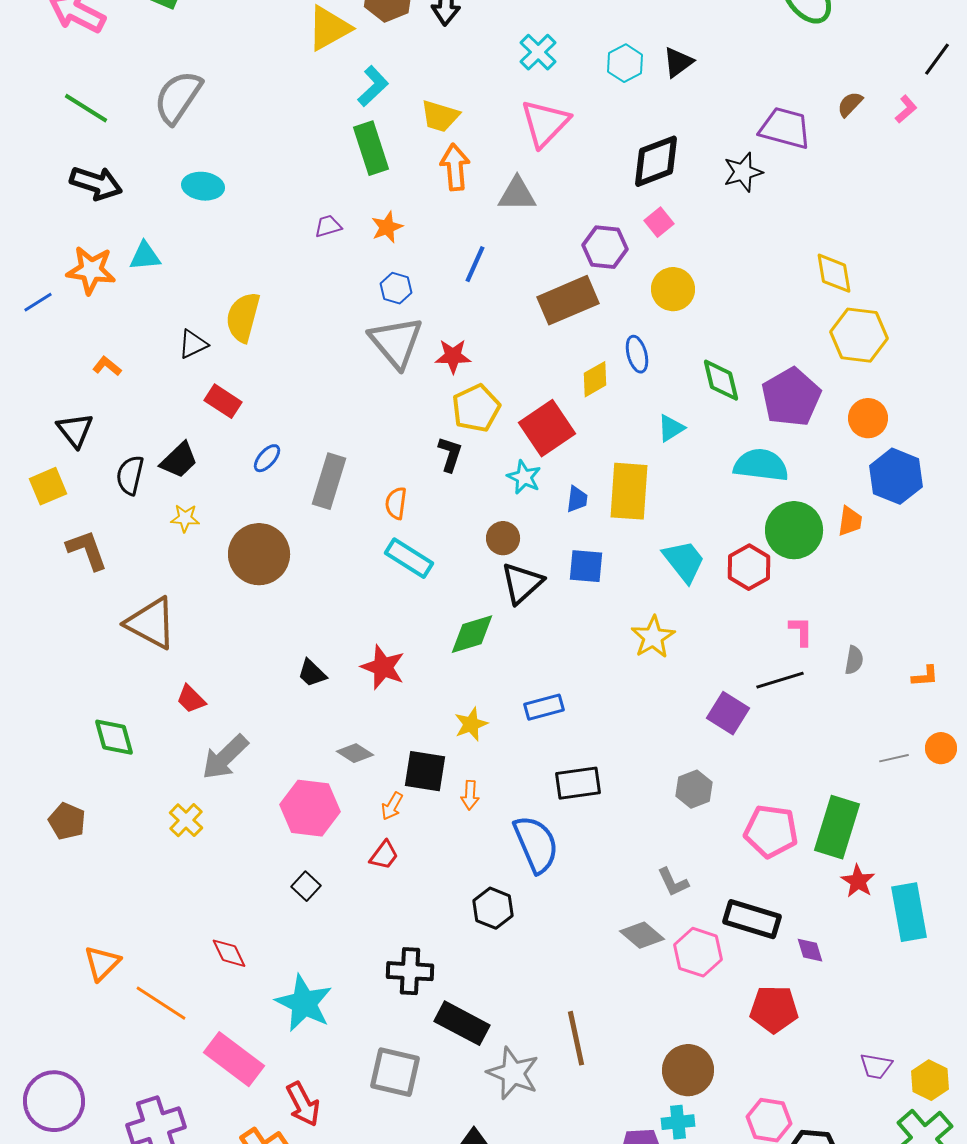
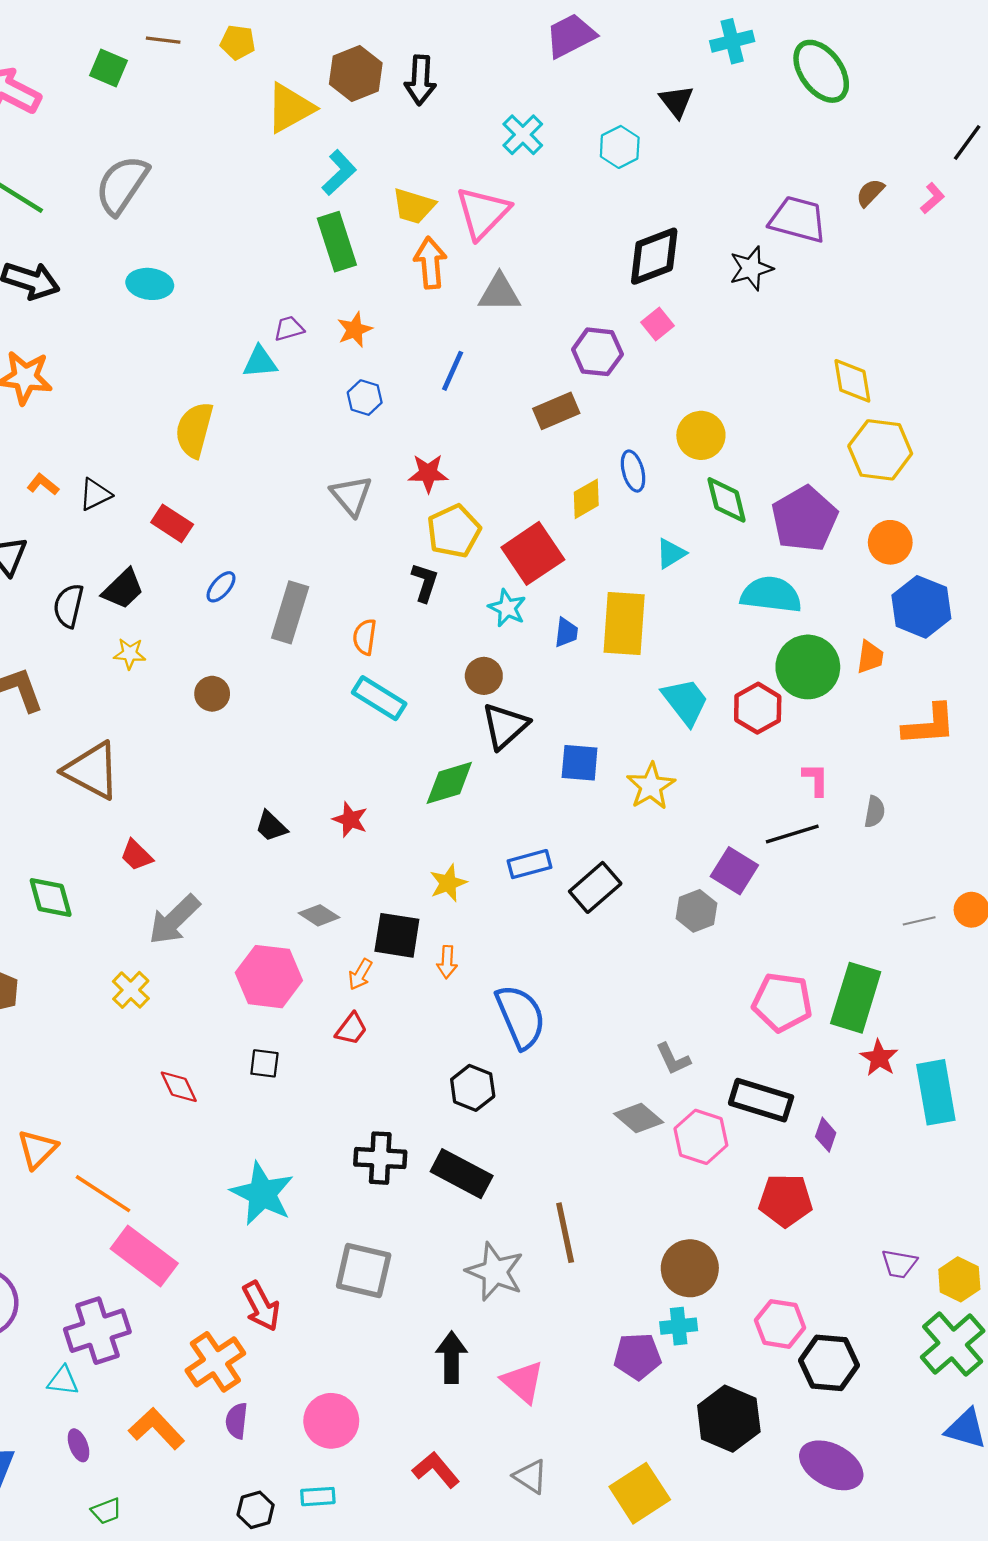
black triangle: (678, 62) -> (676, 101), moved, turned -32
pink triangle: (545, 123) -> (483, 213), moved
cyan triangle: (145, 256) -> (260, 362), moved
yellow circle: (673, 289) -> (701, 435), moved
brown rectangle: (568, 300) -> (556, 411), size x0.7
gray triangle: (396, 342) -> (351, 496), moved, size x0.7
black triangle: (193, 344) -> (95, 494), moved
brown circle: (259, 554) -> (212, 694), size x0.5
blue square: (586, 566) -> (580, 763), moved
red star: (383, 667) -> (350, 820), size x0.7
orange L-shape: (925, 676) -> (929, 725), moved, size x1.8
black rectangle: (578, 783) -> (595, 887), moved, turned -33
gray hexagon: (694, 789) -> (696, 911), moved
black square: (306, 886) -> (264, 1063), turned -36
purple diamond: (810, 950) -> (826, 1135), turned 36
red diamond: (229, 953) -> (179, 1087), moved
black rectangle: (462, 1023) -> (462, 1174), moved
pink rectangle: (234, 1059) -> (144, 1256), moved

